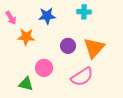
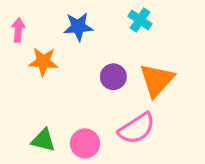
cyan cross: (84, 12) -> (140, 20), turned 32
pink arrow: (11, 18) -> (18, 30), turned -144
pink circle: (44, 68) -> (85, 143), moved

